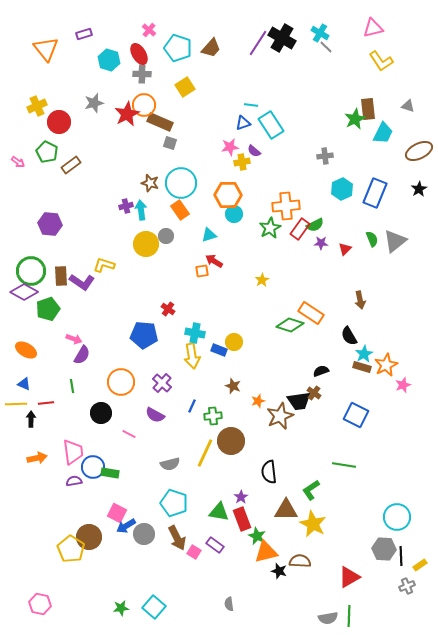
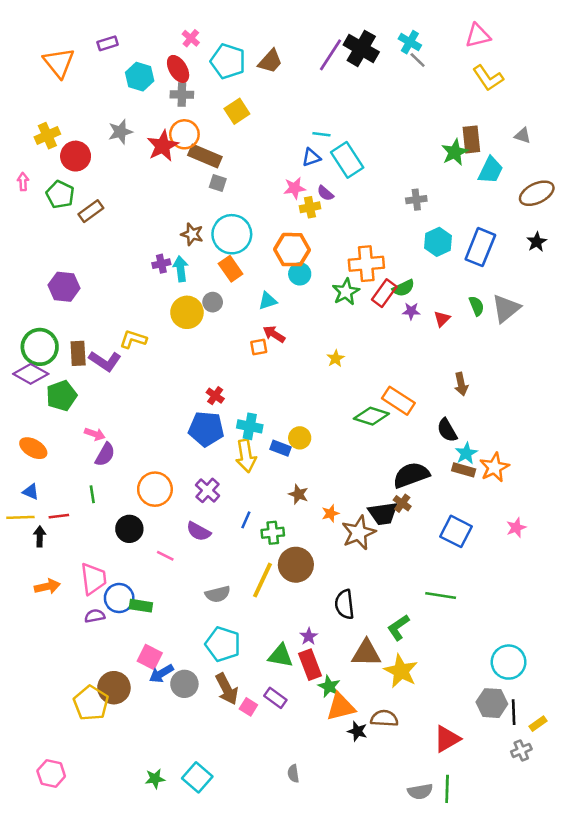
pink arrow: (18, 162) -> (23, 182), moved, turned -128
blue pentagon: (144, 335) -> (206, 429), moved
black semicircle: (321, 371) -> (411, 475), size x1.8
pink star: (403, 385) -> (516, 528), moved

